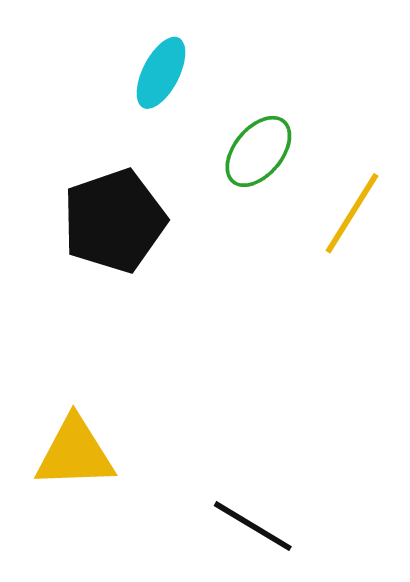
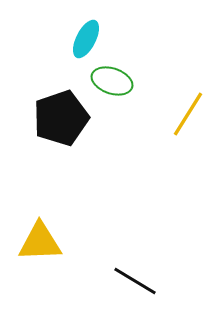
green ellipse: (258, 151) -> (112, 81), moved, turned 69

